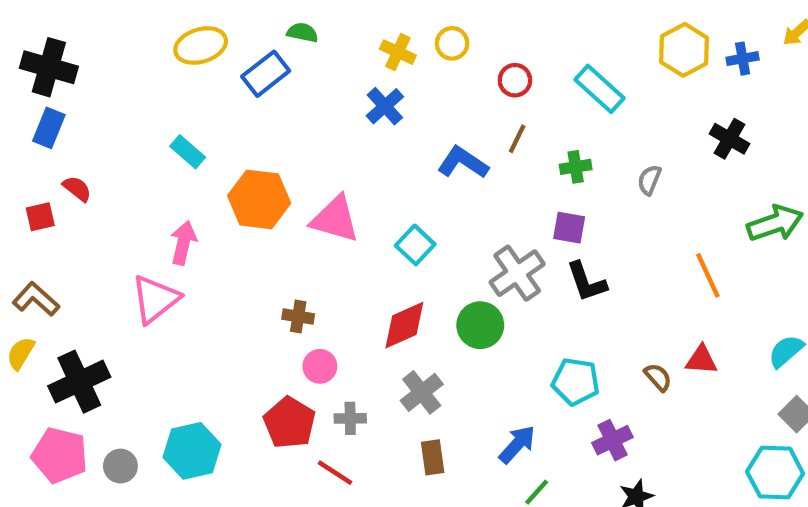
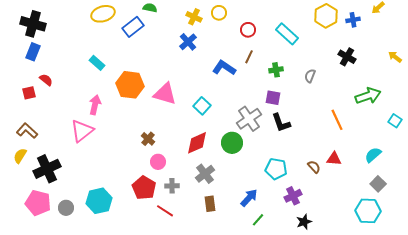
brown cross: (298, 316) -> (148, 139), turned 32

